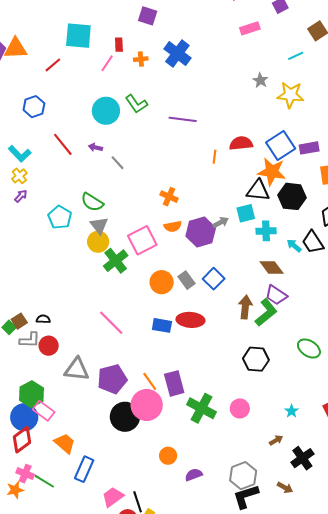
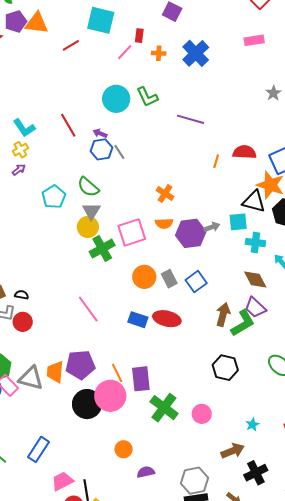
pink rectangle: (250, 28) -> (254, 40), moved
blue hexagon: (34, 107) -> (101, 149), moved
gray triangle: (77, 369) -> (31, 378), moved
brown arrow: (276, 440) -> (233, 451), size x1.6
orange trapezoid: (65, 443) -> (55, 372), moved, turned -135

